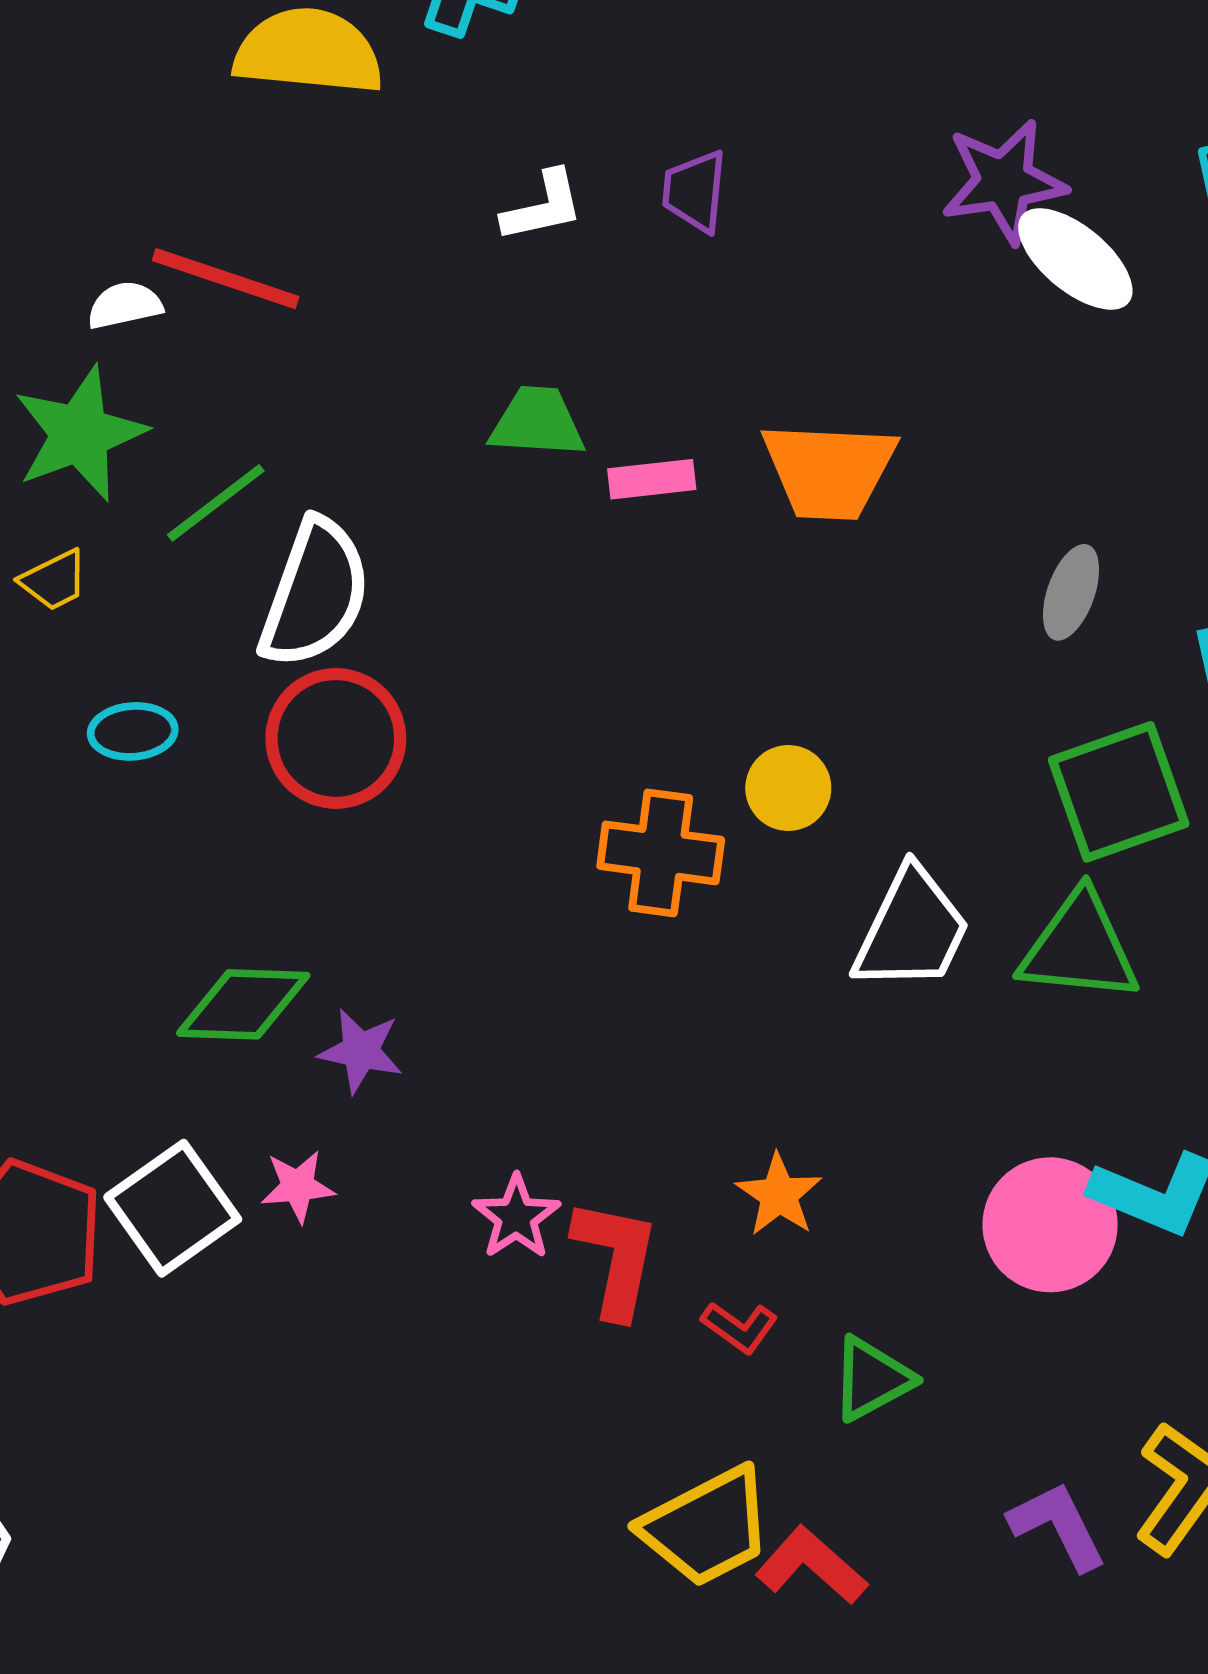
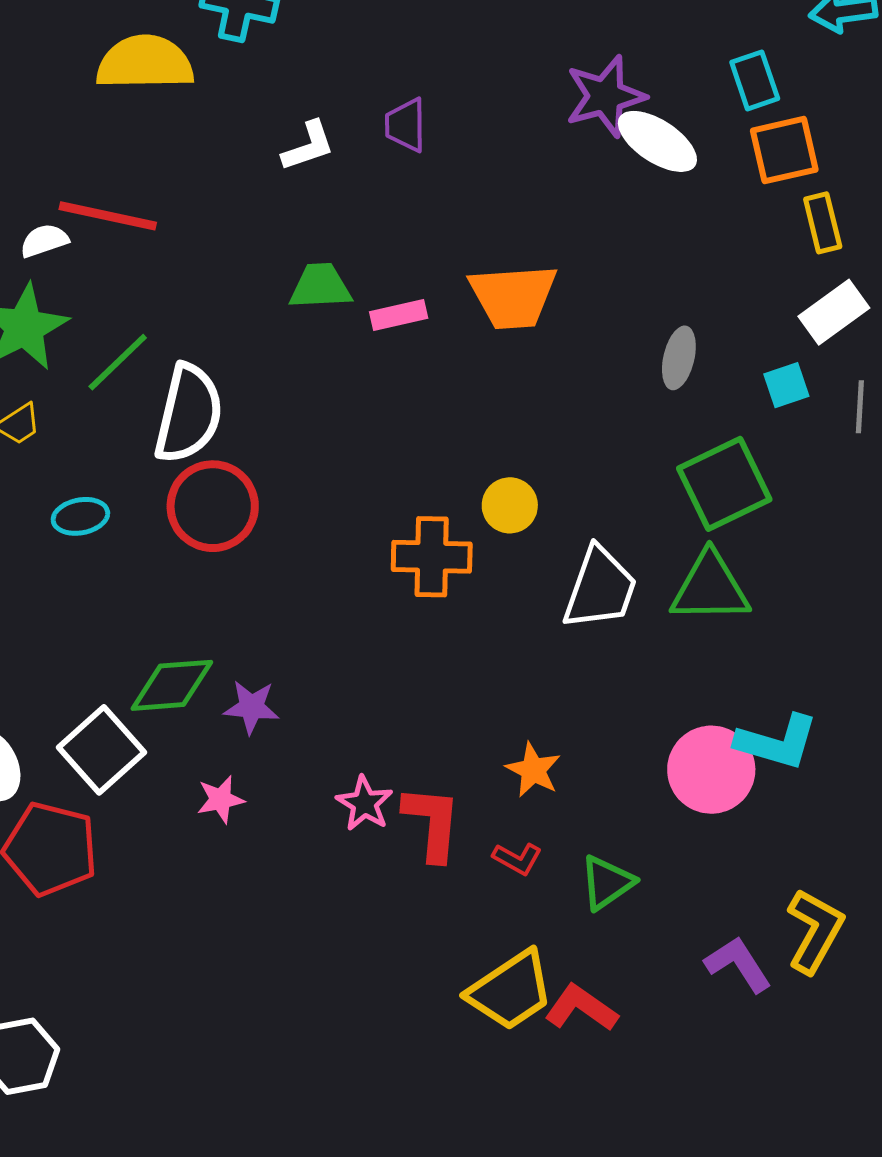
white square: (173, 1208) -> (102, 750), moved

